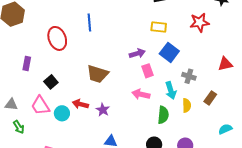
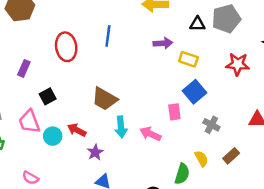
purple arrow: (137, 53) -> (163, 43), moved
pink rectangle: (147, 71) -> (174, 112), moved
cyan arrow: (171, 90) -> (121, 127), moved
yellow semicircle: (187, 105) -> (201, 159), turned -40
purple star: (103, 110) -> (95, 152), moved
green semicircle: (163, 115) -> (182, 174), moved

